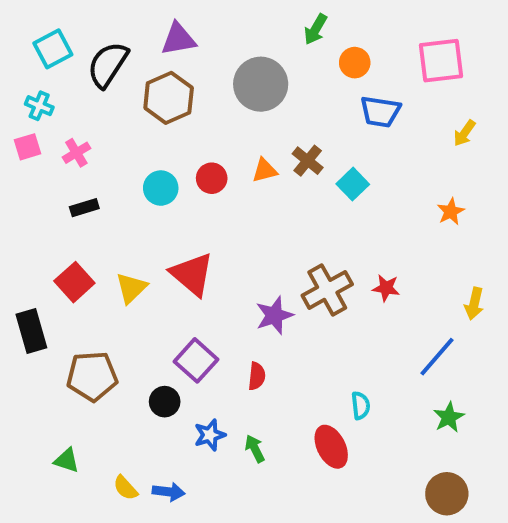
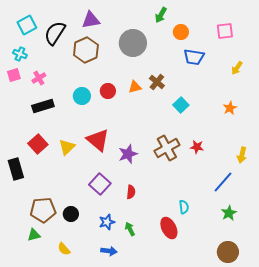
pink square: (441, 61) -> (225, 31), size x0.7
cyan square: (353, 184) -> (181, 105), moved
black rectangle: (84, 208) -> (43, 106), size x1.5
purple star: (274, 315) -> (128, 154), moved
brown pentagon: (92, 376) -> (43, 210), moved
black circle: (165, 402) -> (71, 214), moved
green triangle: (67, 460) -> (34, 235), turned -32
blue arrow: (169, 492) -> (109, 251), moved

